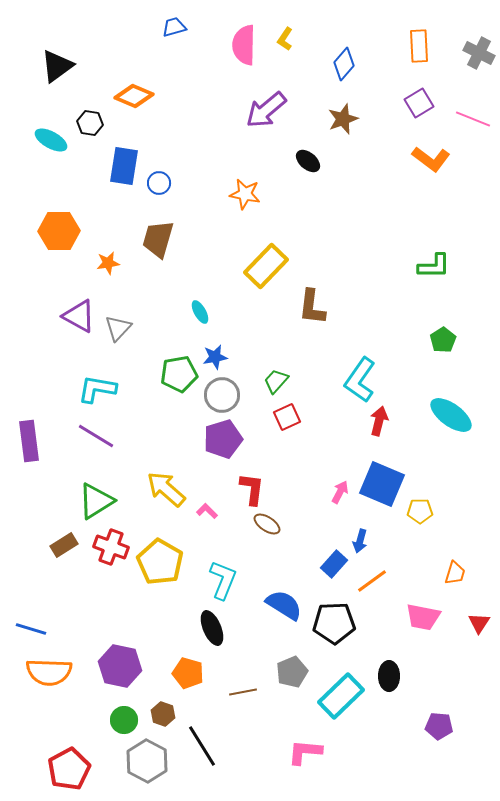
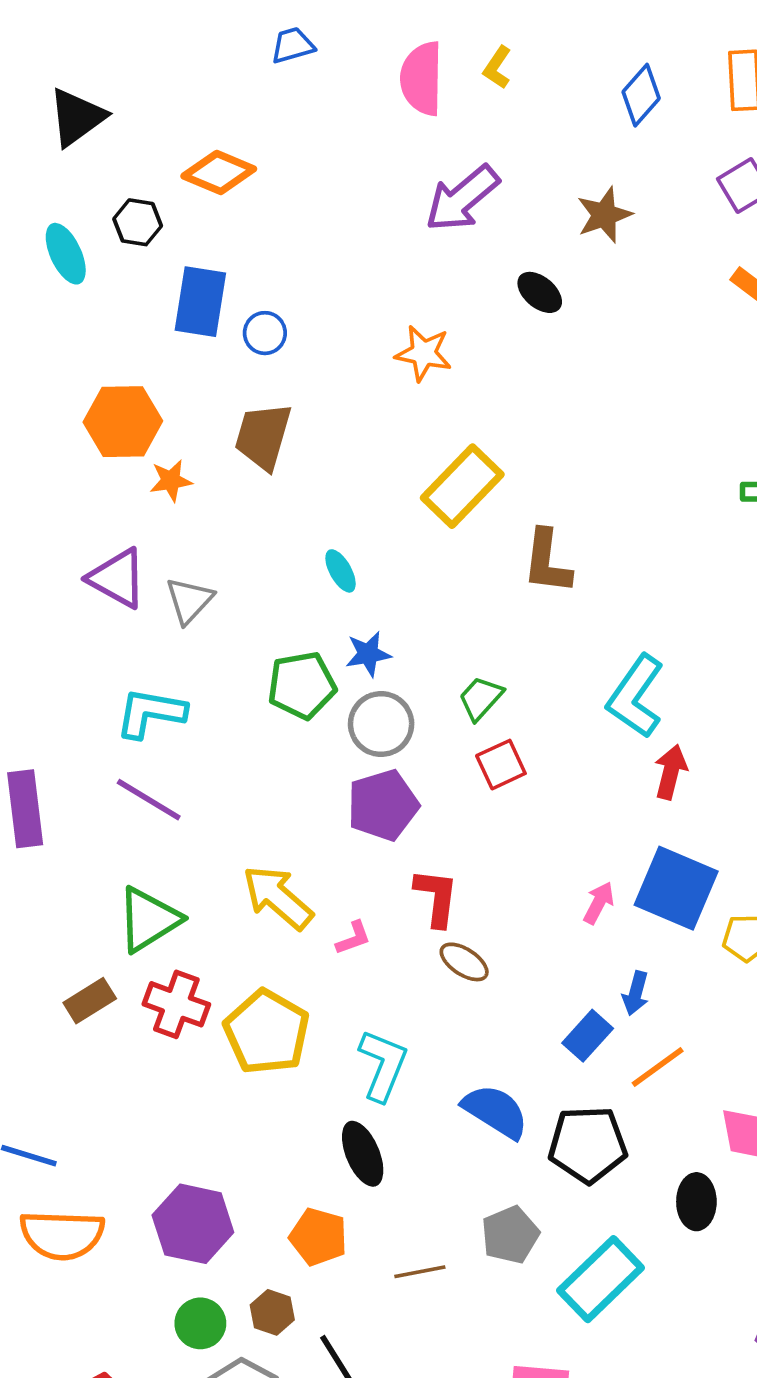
blue diamond: (344, 64) -> (641, 95), moved
cyan ellipse: (51, 140) -> (66, 254), turned 36
orange hexagon: (59, 231) -> (123, 422), moved
pink L-shape: (207, 511) -> (353, 938), turned 115
black ellipse: (389, 676) -> (696, 1202), moved

